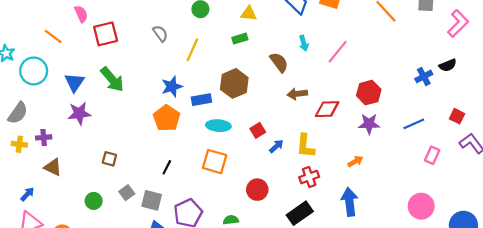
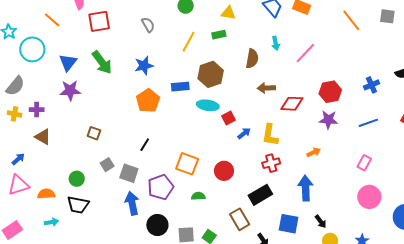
yellow line: (192, 50) -> (189, 42), moved
brown semicircle: (279, 62) -> (252, 59), turned 42
blue cross: (424, 76) -> (371, 85), moved
blue star: (172, 87) -> (144, 66), moved
cyan ellipse: (218, 126) -> (208, 105), moved
pink rectangle: (432, 155) -> (364, 163), moved
orange square: (215, 162) -> (187, 164), moved
green circle: (94, 201) -> (77, 179), moved

